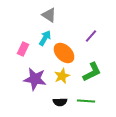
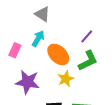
green L-shape: (92, 72) -> (88, 61), moved
yellow star: (62, 76) -> (66, 79), moved

